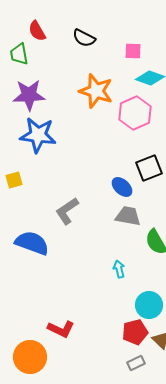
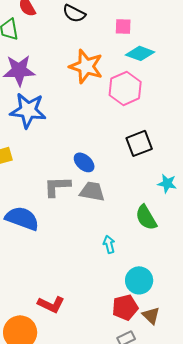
blue ellipse: (122, 187) -> (84, 162), moved
gray L-shape: (67, 211) -> (57, 186), turned 32
gray trapezoid: (128, 216) -> (92, 191), moved

